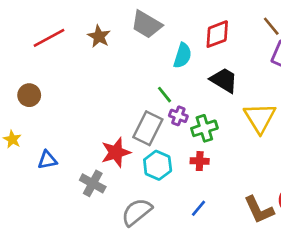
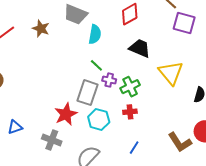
cyan semicircle: (183, 56) -> (95, 34), moved

